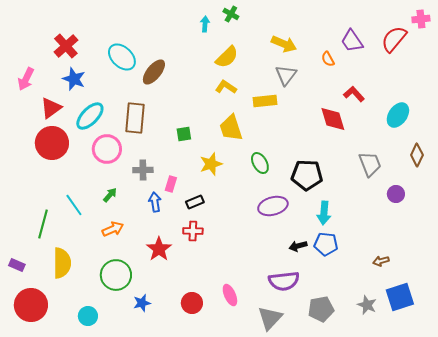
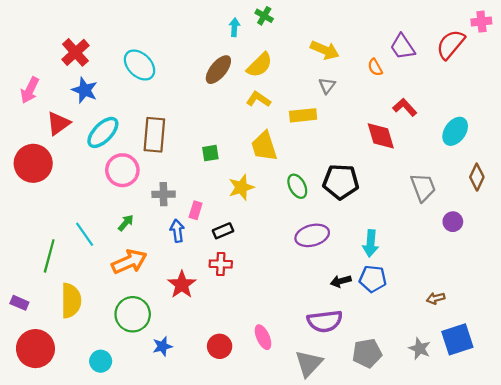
brown ellipse: (154, 72) -> (218, 70), moved
gray triangle: (286, 75) -> (327, 86), size x0.7
red circle: (52, 143) -> (33, 163), moved
black pentagon: (307, 175) -> (341, 182), moved
orange arrow: (113, 229) -> (129, 262), size x1.4

